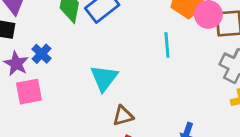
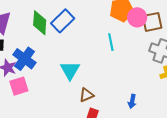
blue cross: (41, 54) -> (24, 59), size x1.6

